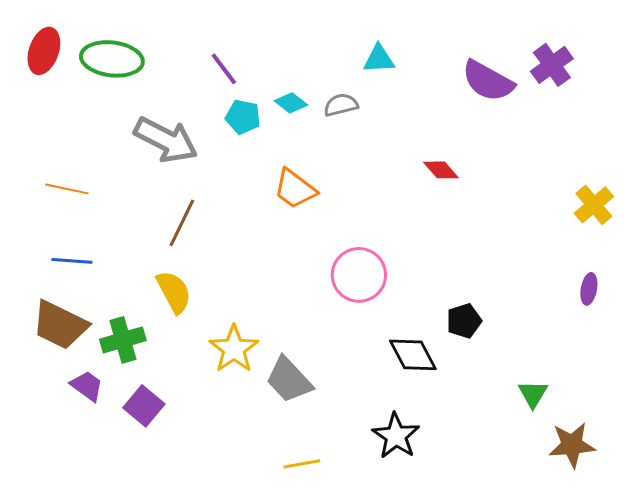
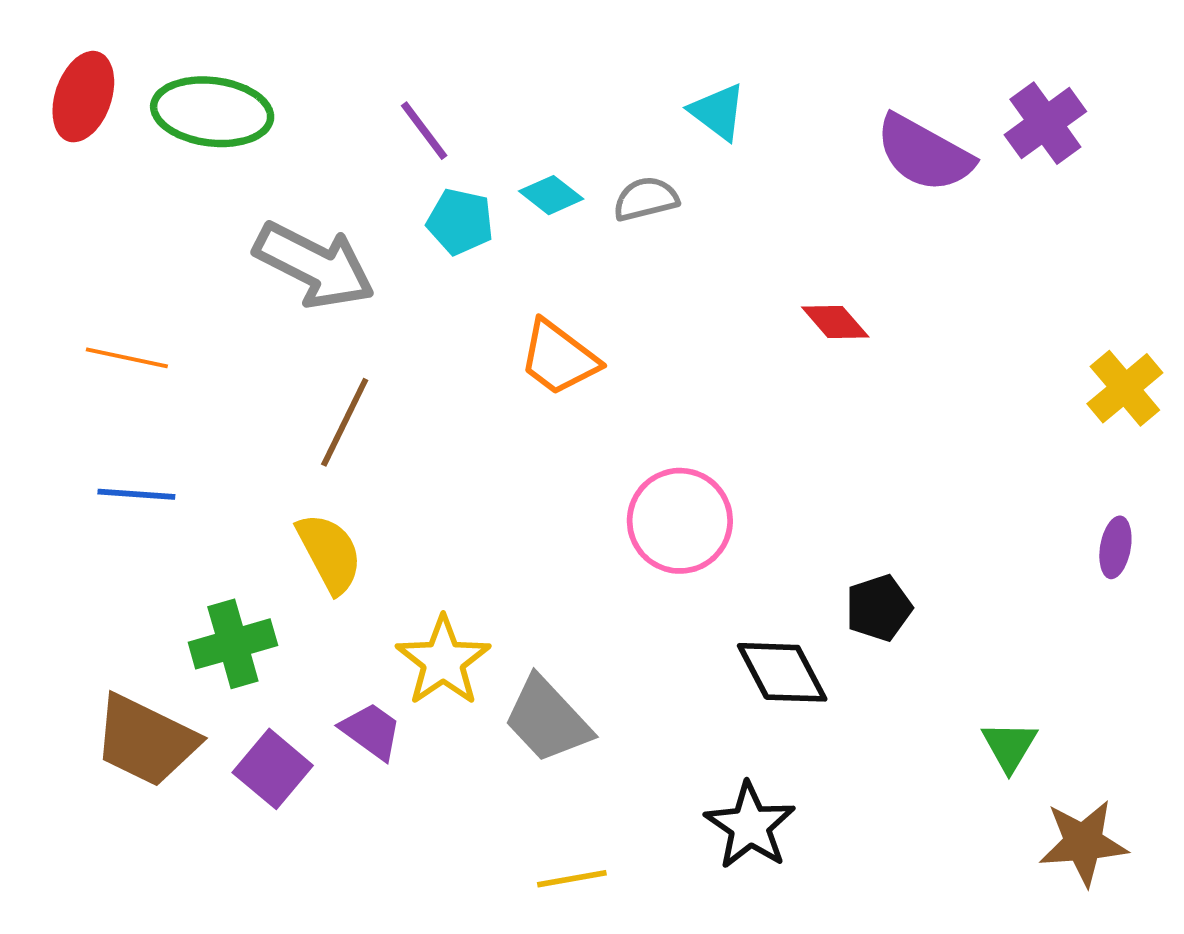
cyan triangle: (379, 59) -> (718, 112), turned 40
brown trapezoid: (60, 325) -> (146, 740), moved
purple trapezoid: (87, 386) -> (371, 731), moved

